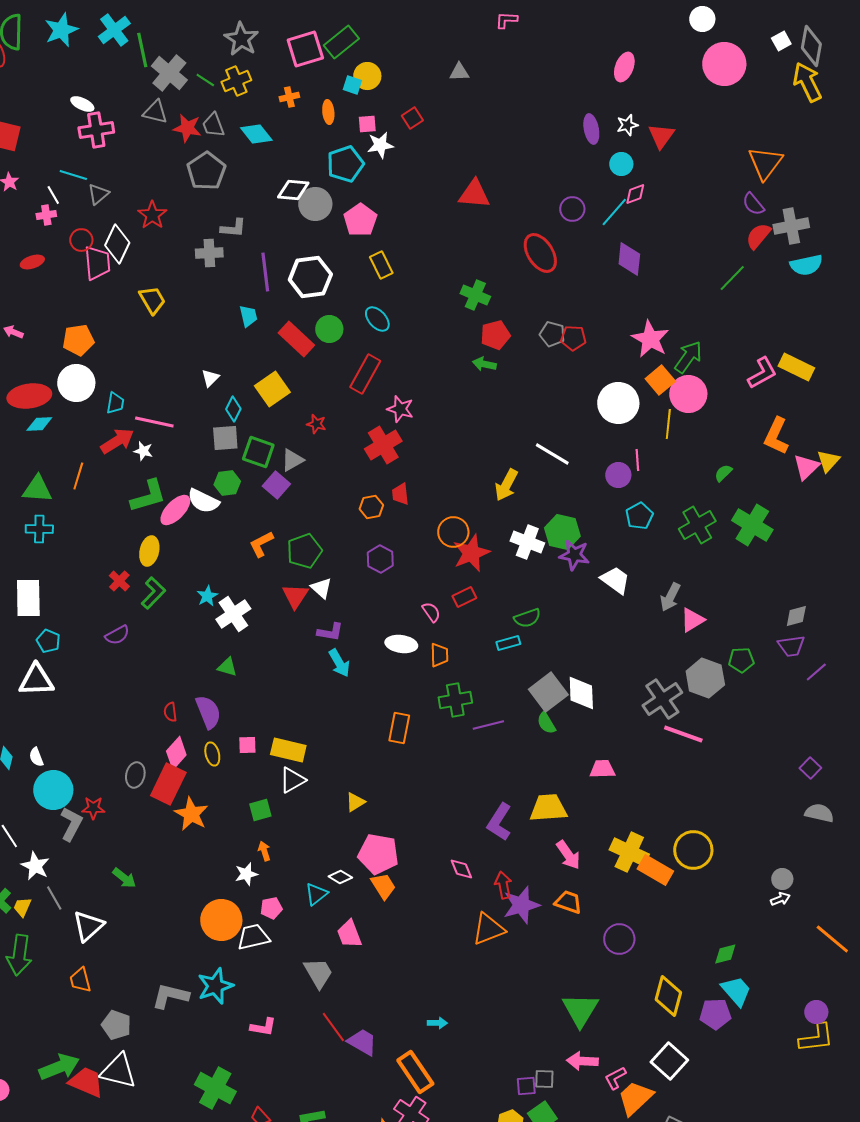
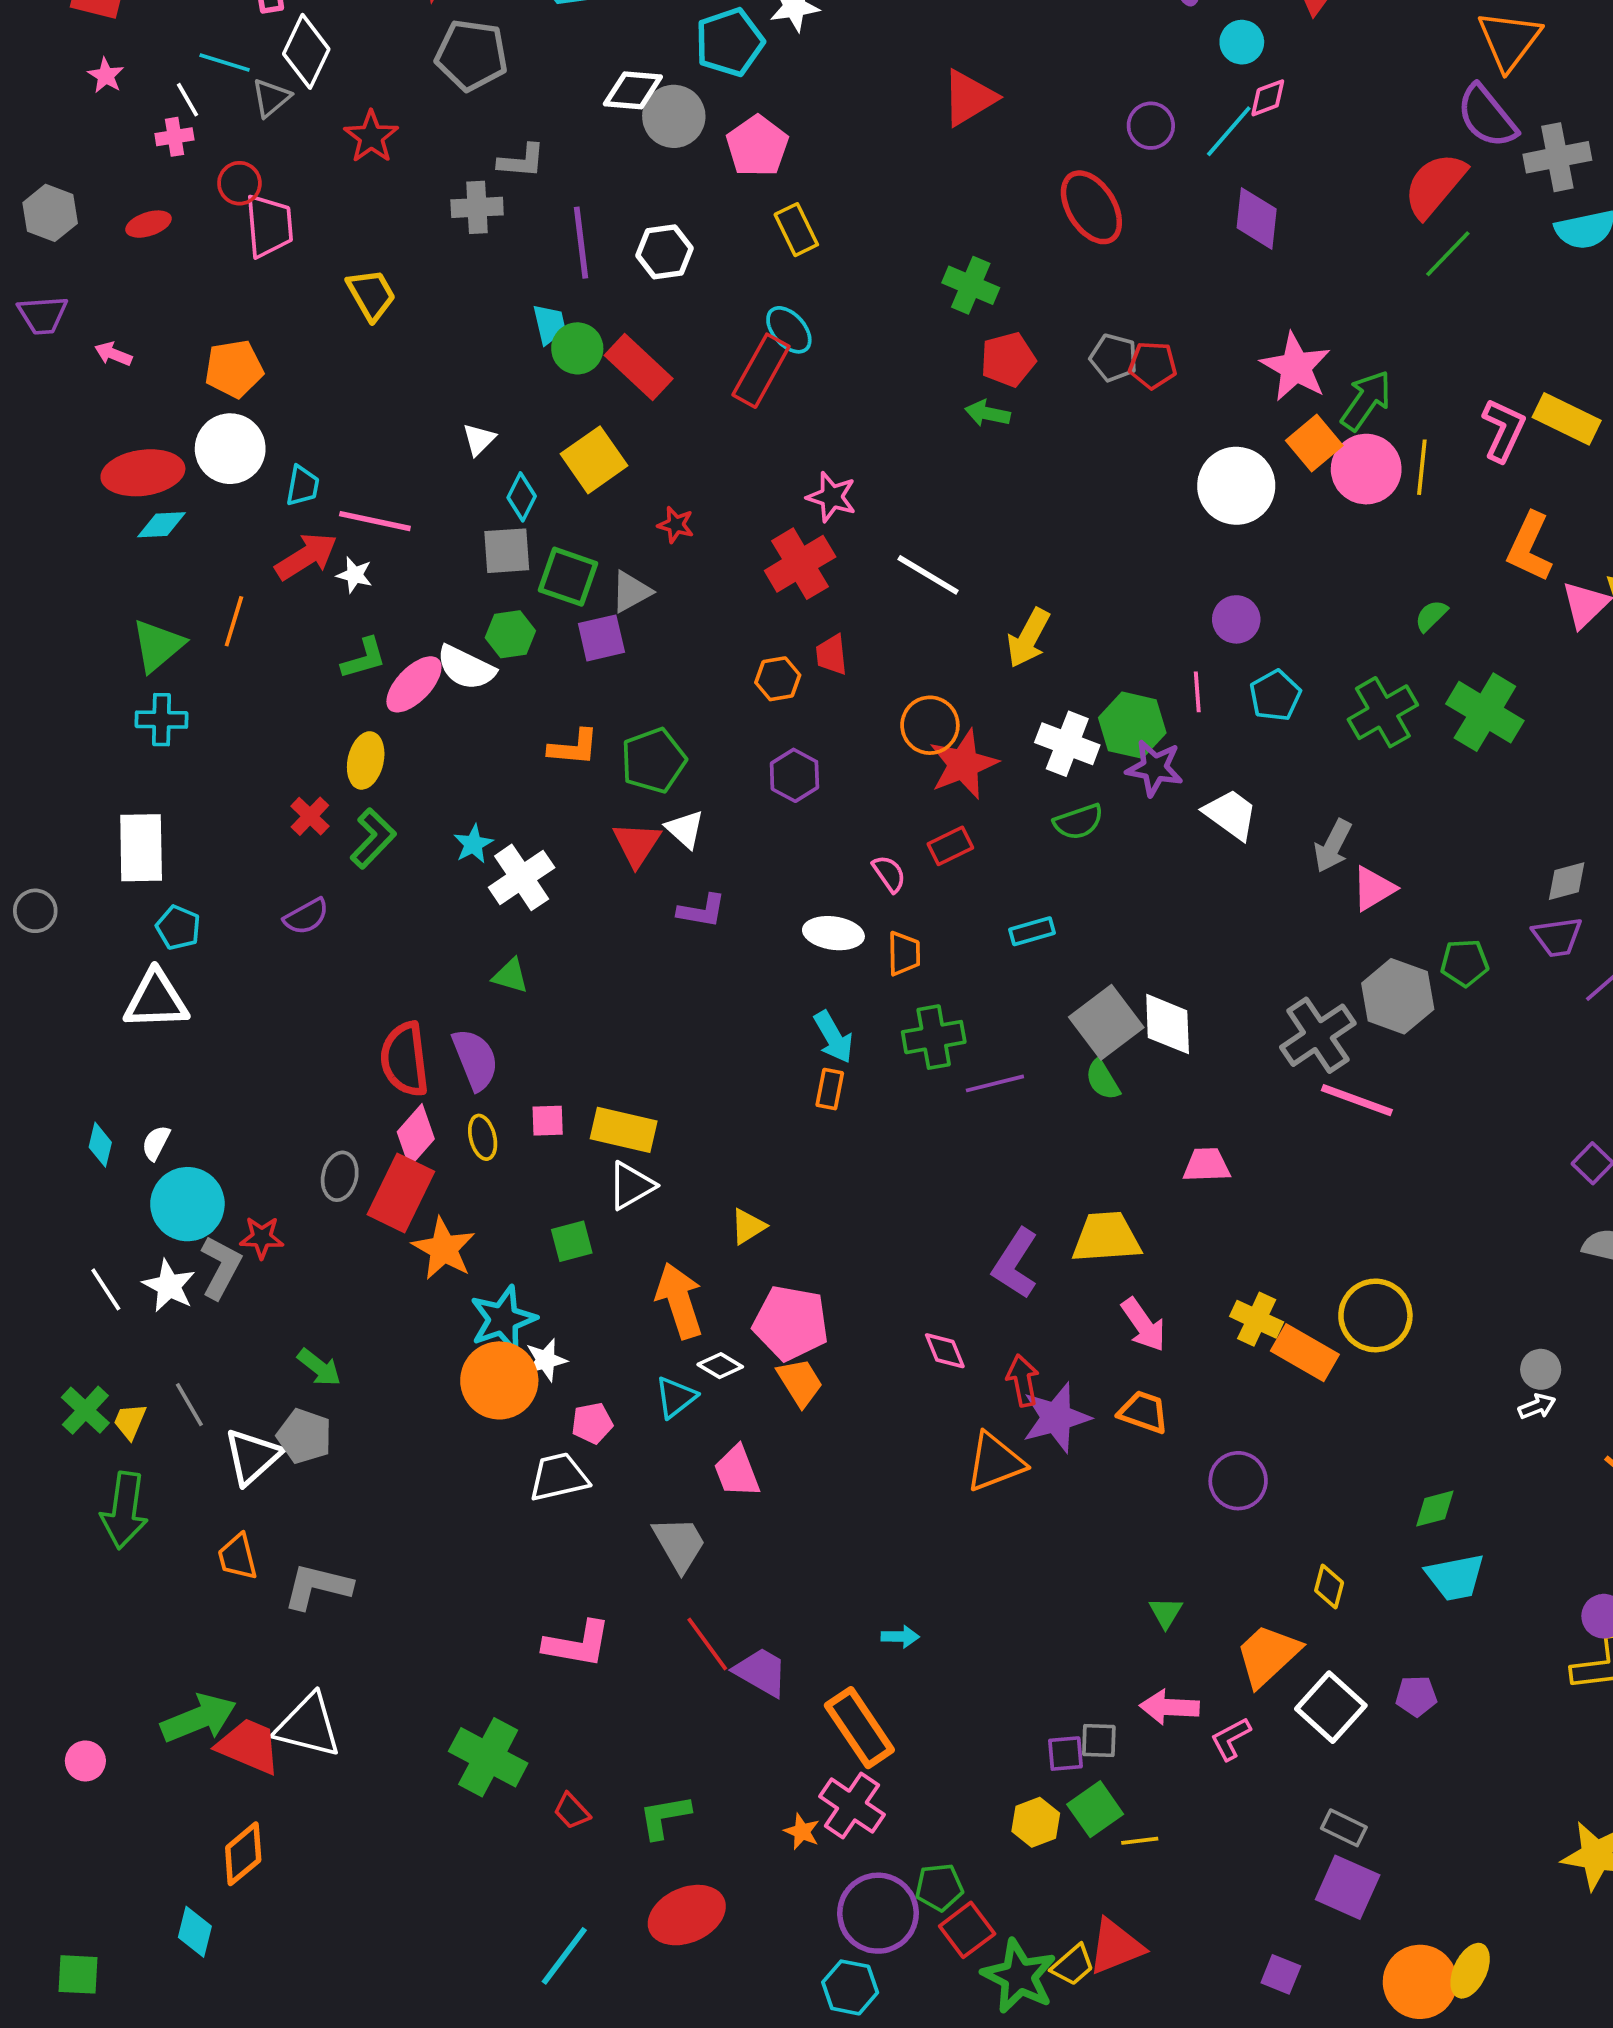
gray pentagon: (206, 171) -> (471, 55), turned -30
red triangle: (474, 194) -> (969, 98), turned -36
purple semicircle: (753, 204) -> (1487, 116), size x1.5
red semicircle: (758, 236) -> (1435, 185), moved, size x1.4
white diamond: (117, 244) -> (306, 51), moved
white hexagon: (310, 277) -> (665, 252), size x0.7
green circle: (329, 329) -> (577, 348), moved
pink L-shape: (762, 373) -> (1504, 430), turned -36
red rectangle: (365, 374) -> (761, 371), moved
yellow line: (668, 424) -> (1422, 467), moved
white line: (552, 454) -> (928, 575), moved
pink line: (637, 460) -> (1197, 692), moved
purple square: (276, 485) -> (601, 638), turned 36
green triangle: (37, 489) -> (158, 645), turned -44
green L-shape: (148, 496) -> (364, 658), size x0.7
orange L-shape: (261, 544) -> (574, 747), turned -148
green semicircle: (527, 618) -> (1078, 822), moved
cyan arrow: (339, 663) -> (833, 1037), moved
red semicircle: (170, 712) -> (405, 1059), size x2.0
orange rectangle: (399, 728) -> (830, 1089), size x0.7
white semicircle: (36, 757) -> (156, 1143), turned 48
orange arrow: (264, 851) -> (679, 1301), moved, size x2.0
yellow cross: (629, 852) -> (1257, 1319), size x0.7
white star: (35, 866) -> (169, 1286), moved
orange circle: (221, 920) -> (499, 1380), moved
cyan star: (215, 986) -> (503, 1319), moved
cyan trapezoid: (736, 991) -> (1455, 1577), turned 120
gray L-shape: (170, 996) -> (317, 1586), moved
yellow diamond: (668, 996) -> (1329, 1586), size x0.6
green triangle: (580, 1010) -> (1166, 1612), size x0.5
purple pentagon: (715, 1014) -> (1416, 1696), moved, size x0.7
gray pentagon: (116, 1025) -> (304, 1436), moved
pink L-shape: (263, 1027) -> (577, 1644), size x1.4
orange trapezoid: (635, 1098) -> (1268, 1655), moved

